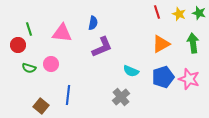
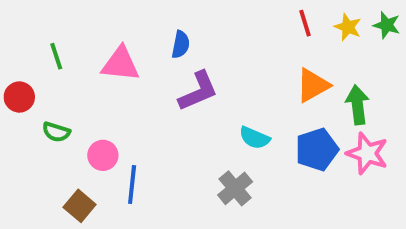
green arrow: (193, 43) -> (358, 105), moved
red circle: (18, 45) -> (19, 97), moved
pink circle: (51, 64) -> (103, 155), moved

